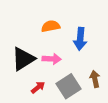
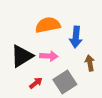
orange semicircle: (51, 26) -> (48, 25), size x1.4
brown arrow: (95, 79) -> (90, 63), moved

